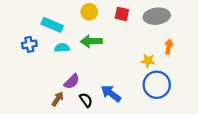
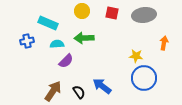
orange arrow: (169, 47) -> (164, 43), moved
purple semicircle: (72, 82) -> (66, 61), moved
brown arrow: (58, 99) -> (53, 91), size x1.5

